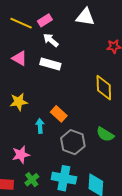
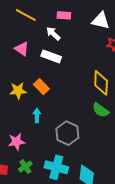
white triangle: (85, 17) -> (101, 21), moved
pink rectangle: (45, 20) -> (64, 15), moved, turned 32
orange rectangle: (59, 114) -> (41, 87), moved
green semicircle: (105, 134) -> (101, 110), moved

